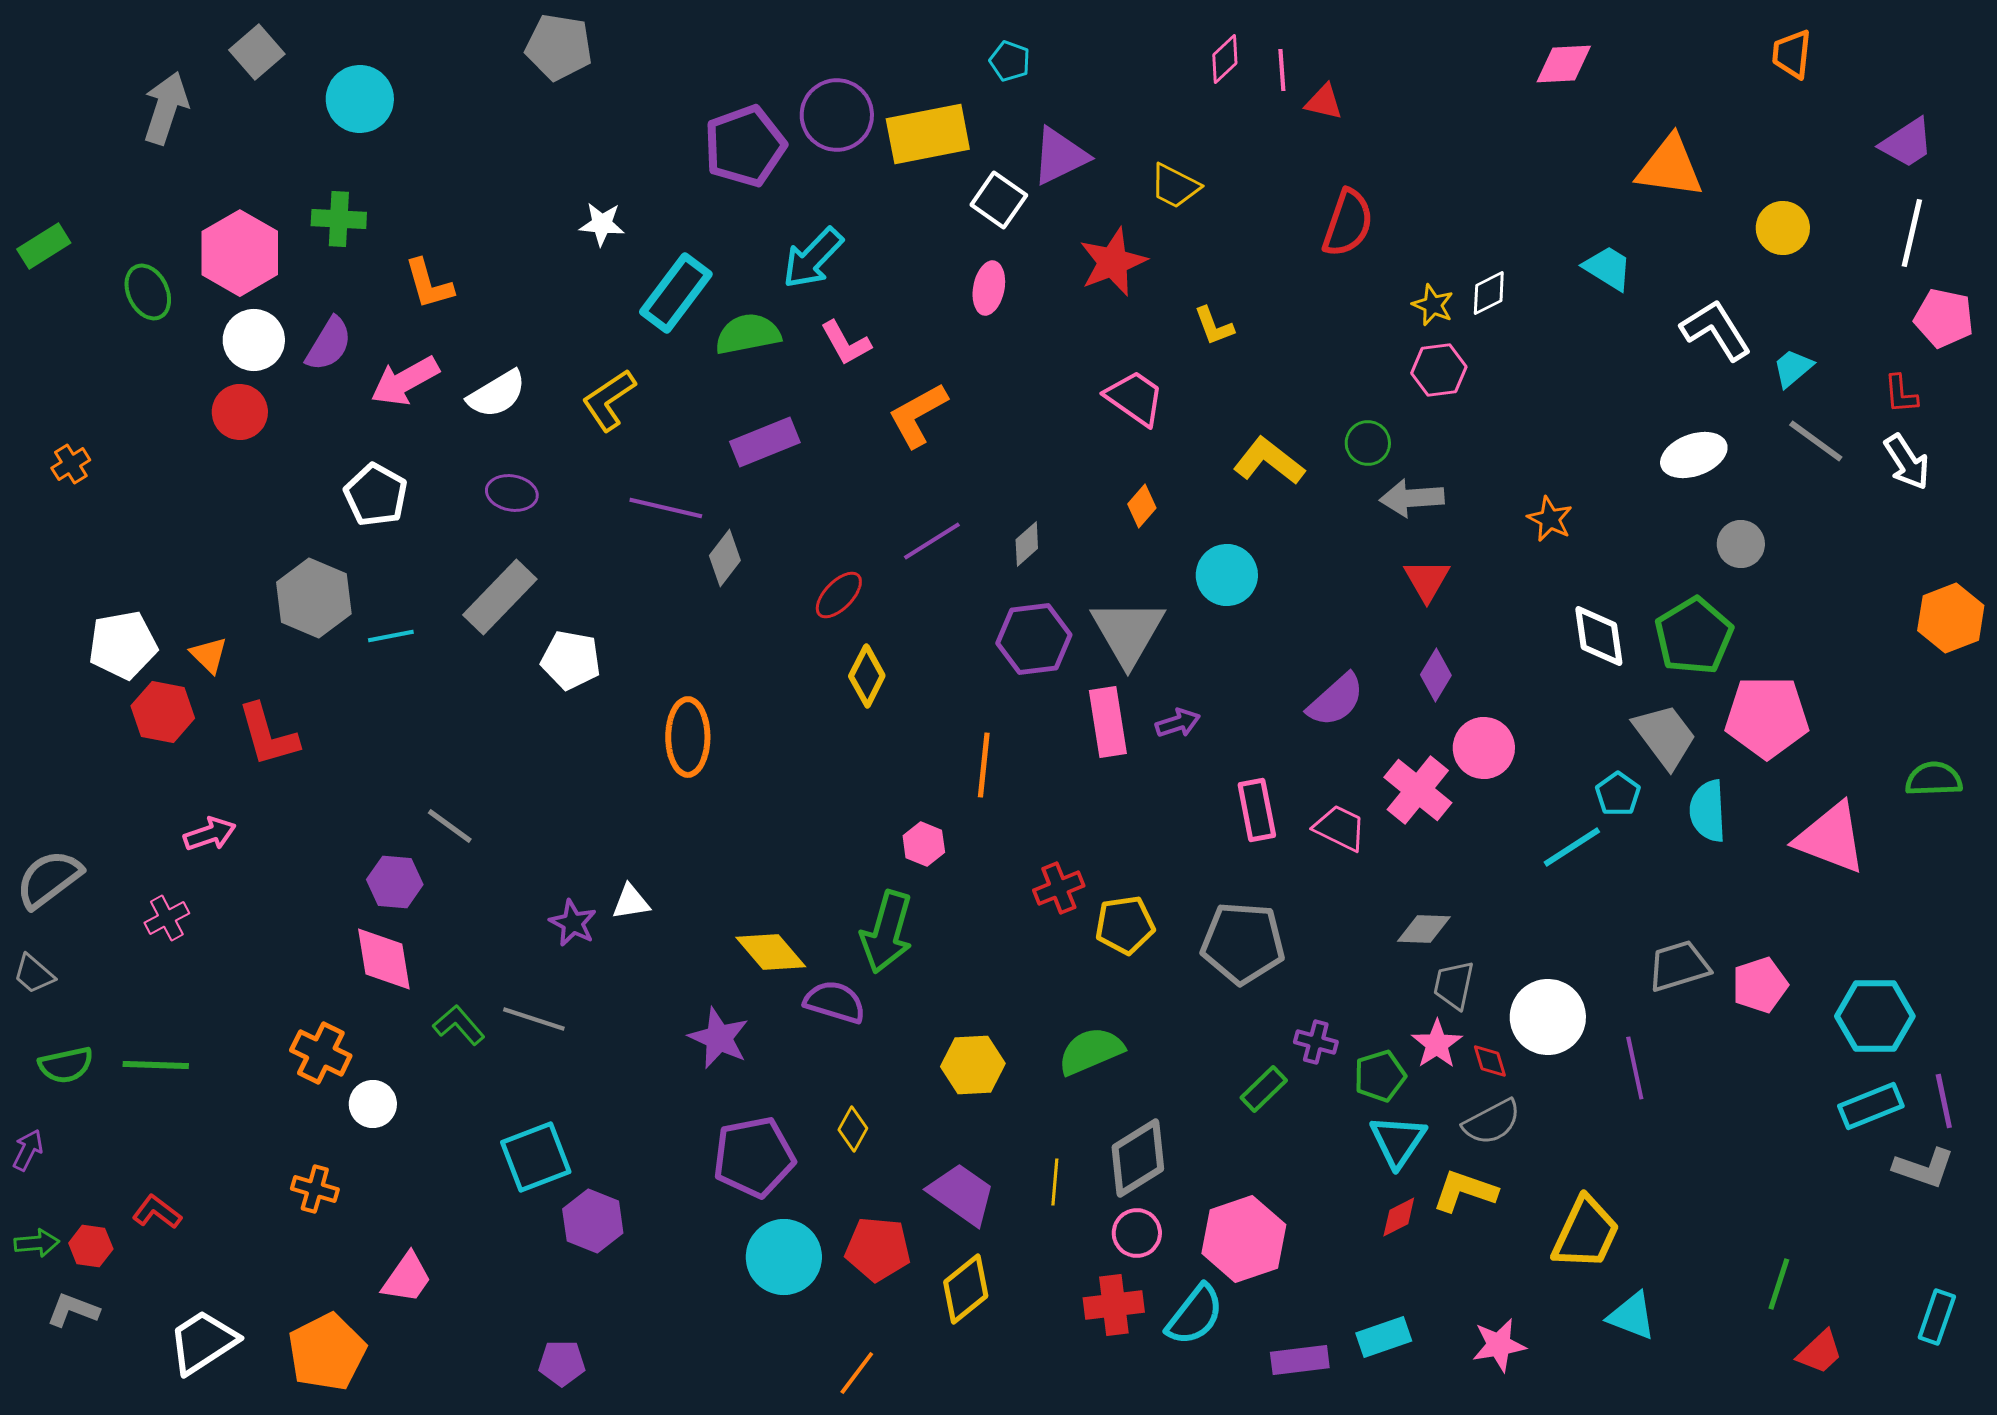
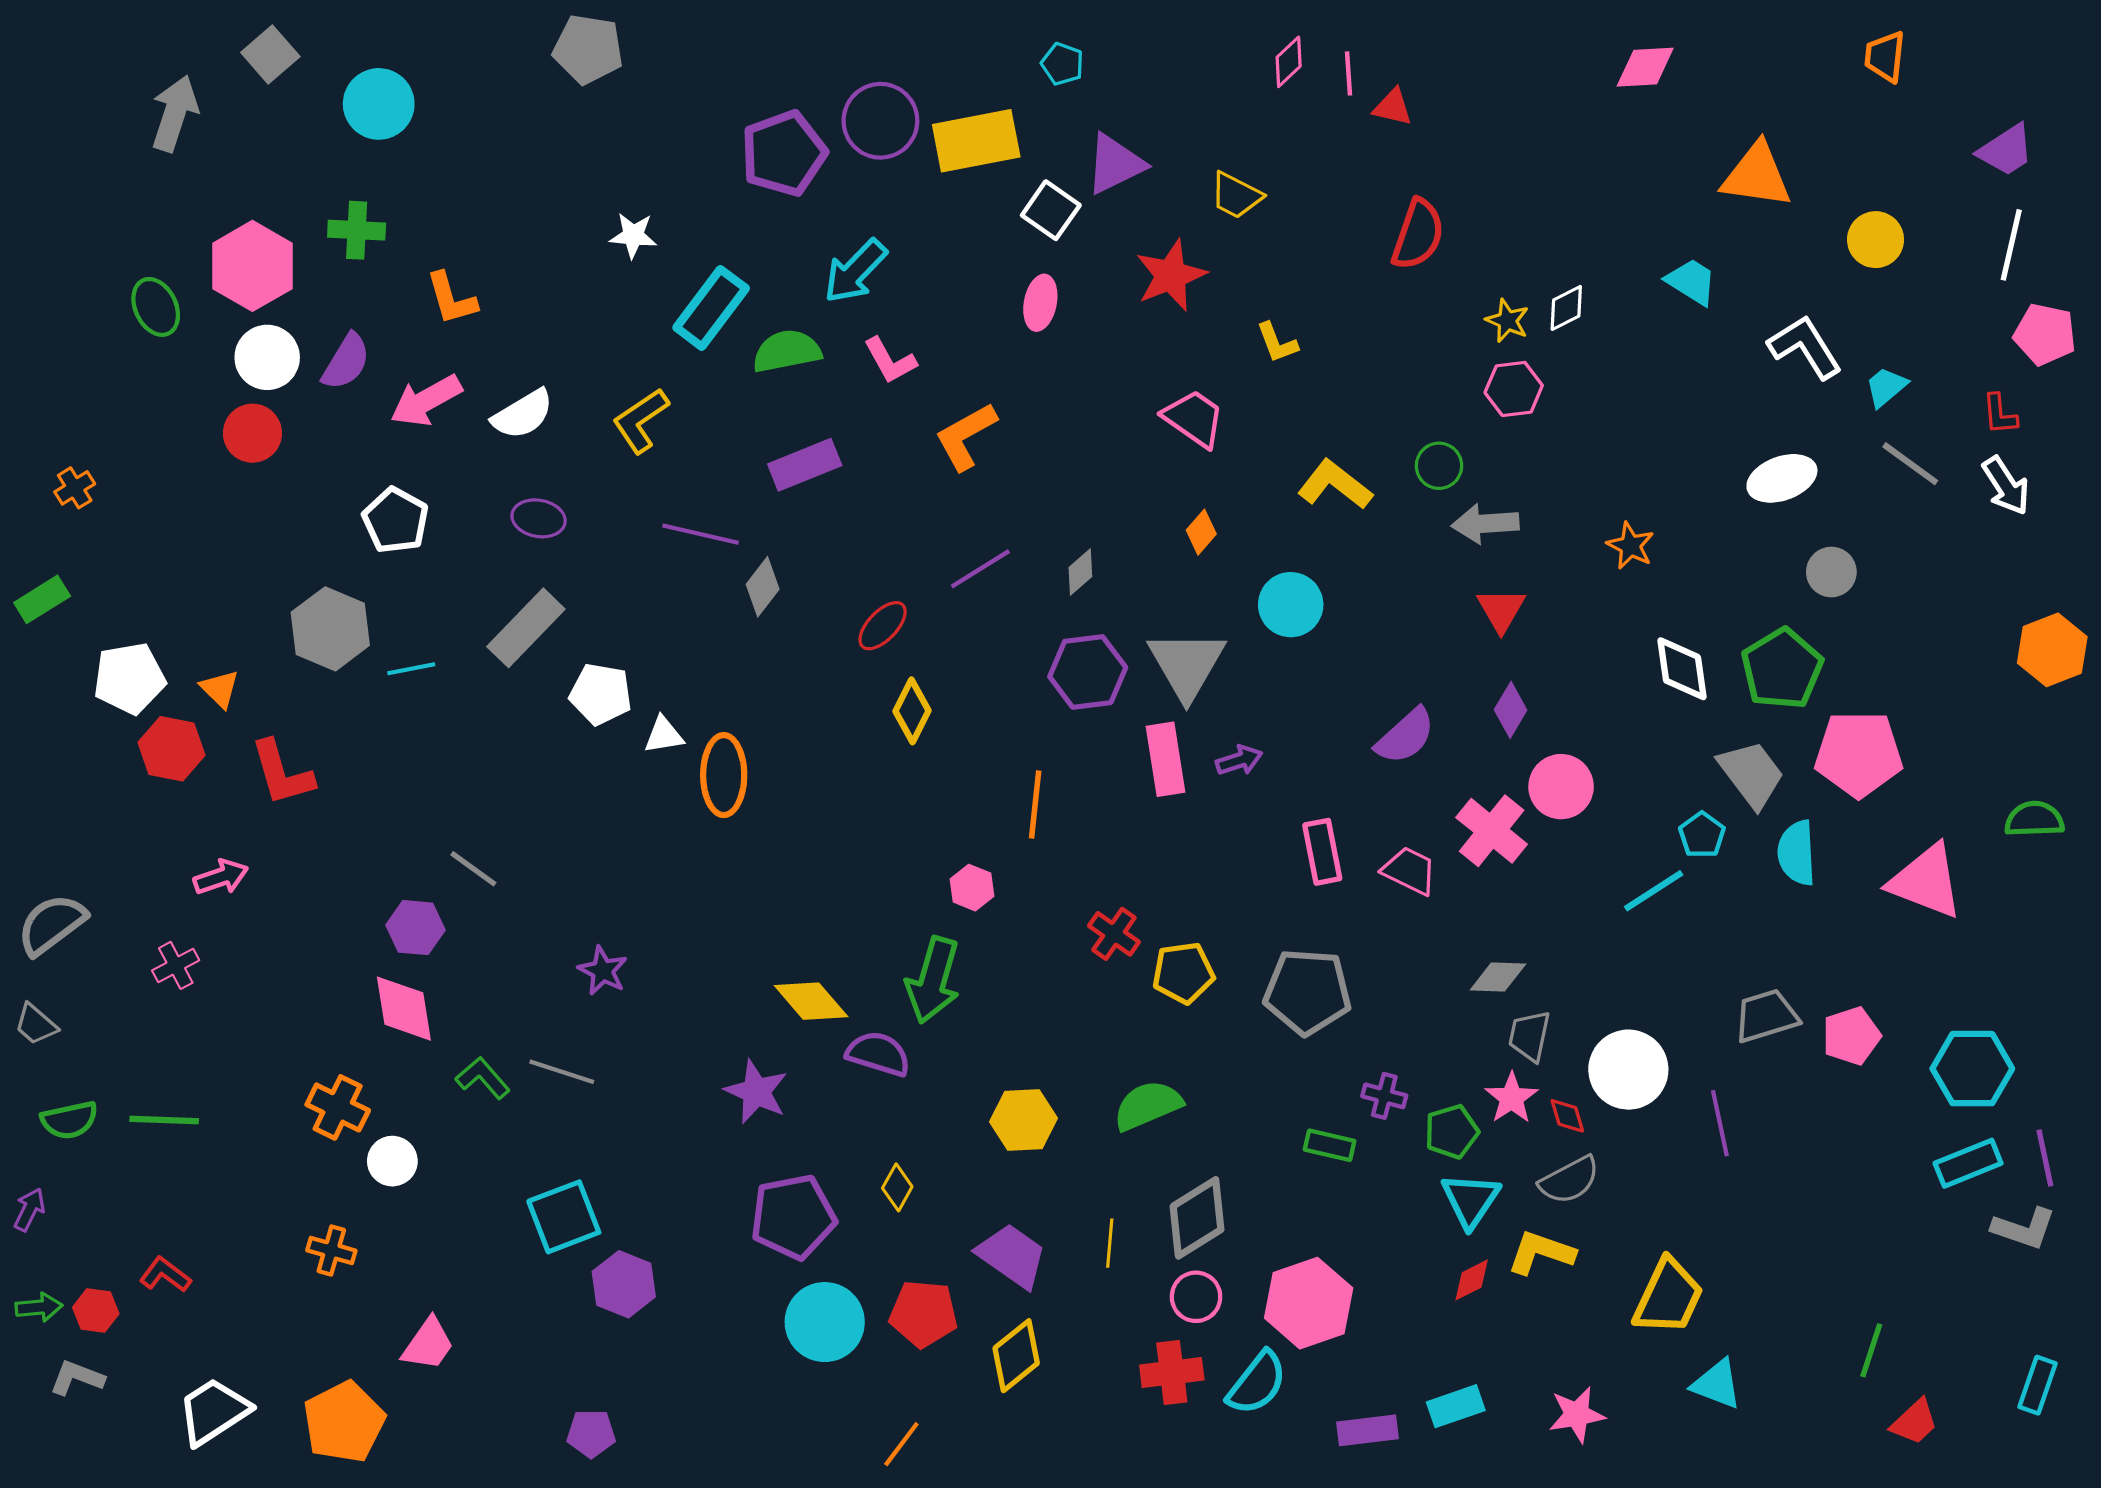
green rectangle: (44, 246) -> (42, 599), moved
red cross: (1059, 888) -> (1114, 934), turned -33
white triangle: (631, 902) -> (664, 735), moved
green rectangle: (1264, 1089) -> (1330, 1145), turned 57

